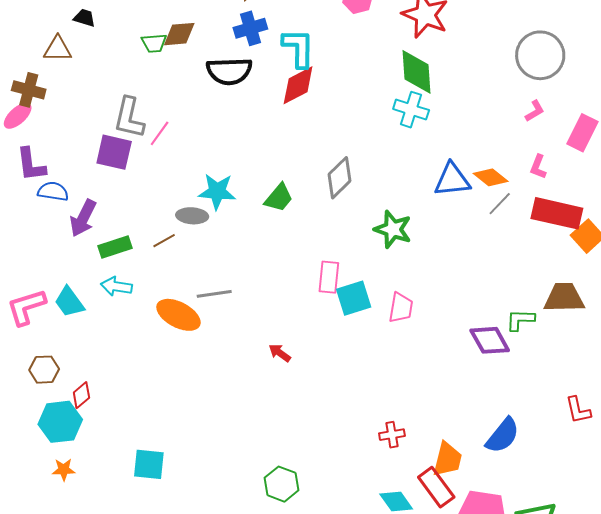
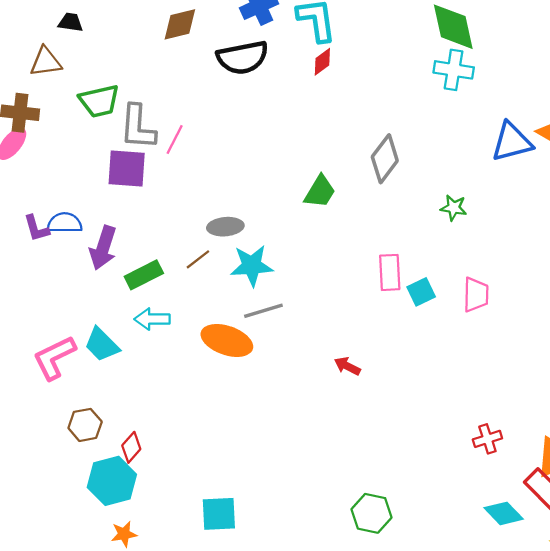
green trapezoid: (154, 43) -> (99, 101), moved, size x1.4
red diamond: (298, 85) -> (322, 62), size x0.6
purple L-shape: (31, 165) -> (36, 228), moved, size x0.7
cyan star: (217, 192) -> (252, 266), moved
green star: (393, 229) -> (454, 208), size x0.6
cyan square: (354, 298) -> (421, 292), size x0.7

